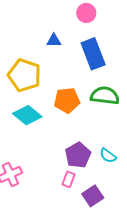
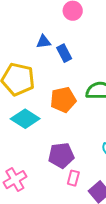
blue rectangle: (93, 54) -> (64, 53), moved, size x0.6
purple pentagon: (78, 155) -> (61, 155), moved, turned 30

